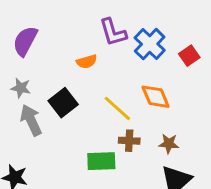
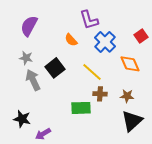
blue cross: (150, 44) -> (105, 42), moved
orange semicircle: (87, 62) -> (71, 40), turned 64
orange diamond: (156, 97) -> (130, 64), moved

